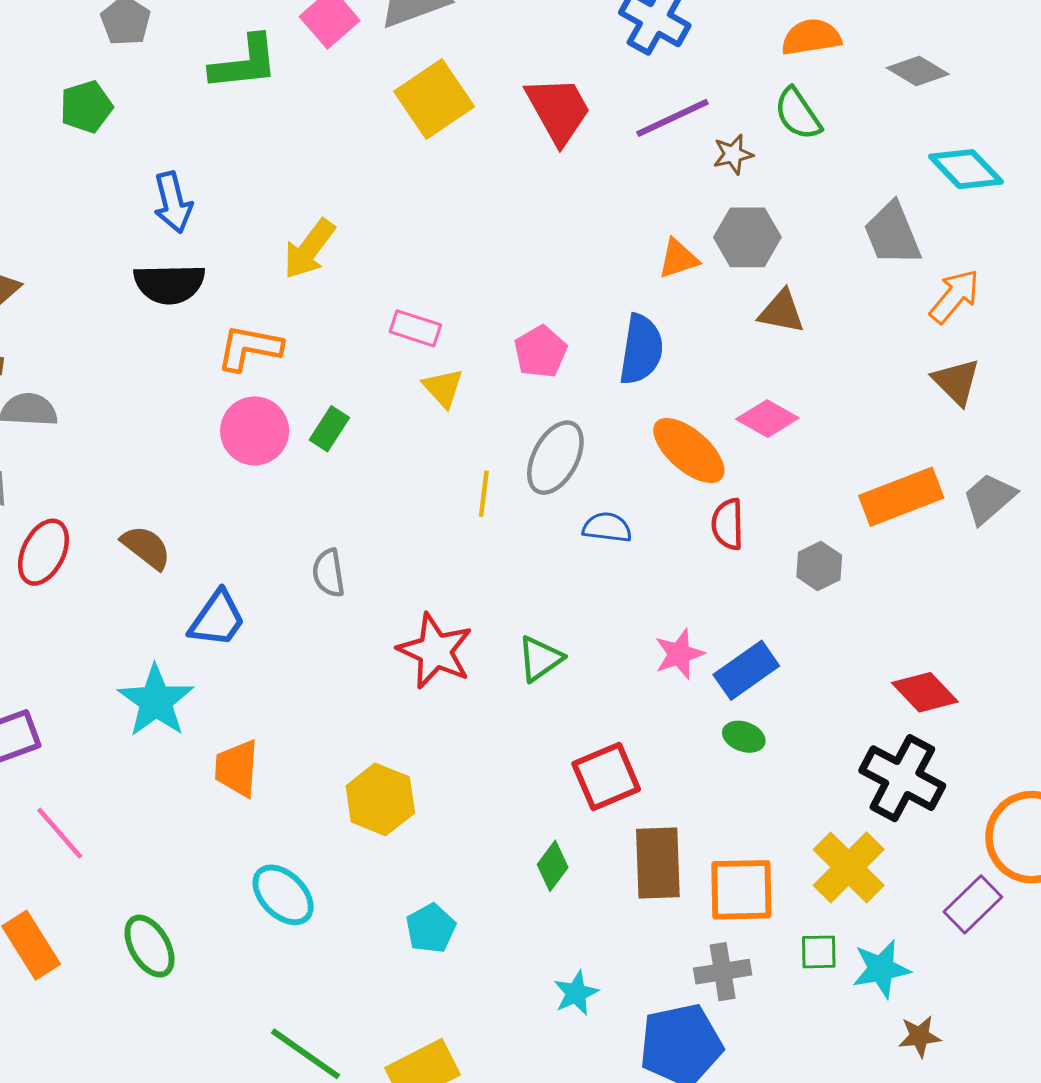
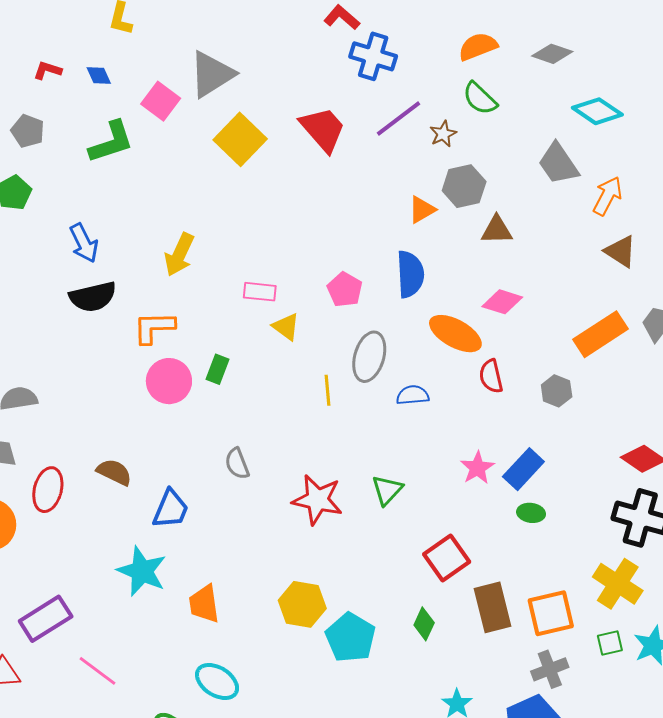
cyan ellipse: (283, 895) -> (217, 682), moved
cyan pentagon: (431, 928) -> (350, 638), moved, size x1.5

